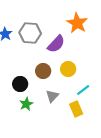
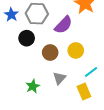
black circle: (20, 84) -> (27, 38), moved

